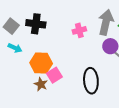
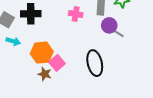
pink cross: (79, 30) -> (76, 14), turned 32

